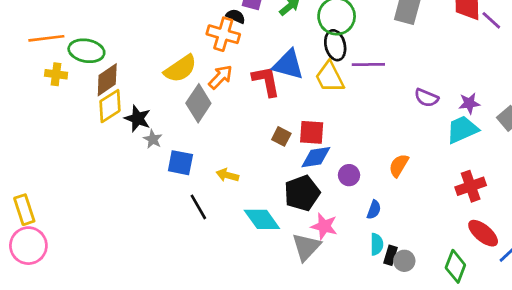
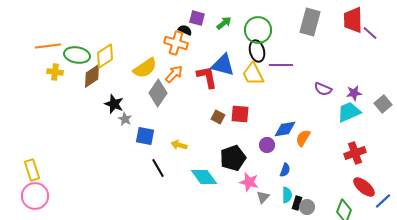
yellow diamond: (110, 106) -> (105, 56), moved
blue diamond: (316, 157) -> (285, 129), moved
gray triangle: (306, 247) -> (263, 197), moved, size x0.6

